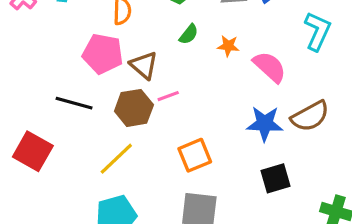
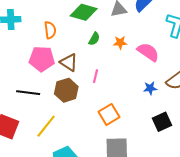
pink line: (168, 96) -> (95, 76), moved, turned -48
blue star: (265, 124) -> (150, 88), size x0.6
yellow line: (116, 159) -> (46, 126), moved

